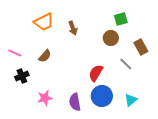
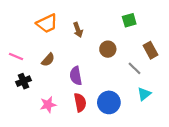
brown circle: (111, 38) -> (108, 49), moved
red semicircle: (96, 73) -> (80, 102), moved, turned 138
cyan triangle: (131, 100) -> (144, 94), moved
purple semicircle: (75, 102) -> (76, 76), moved

